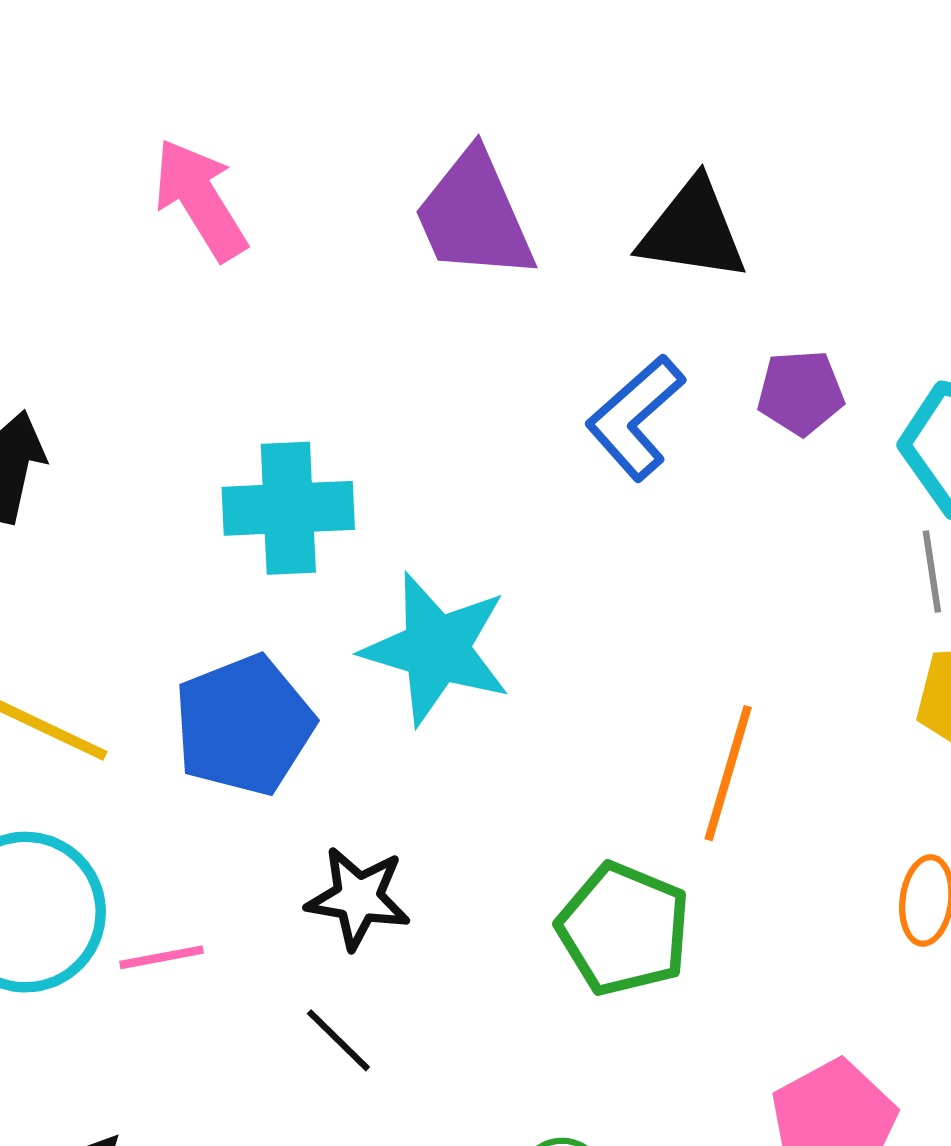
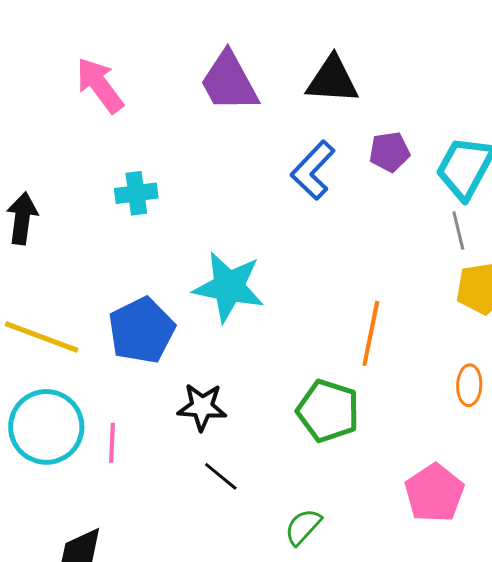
cyan cross: (288, 508) -> (136, 193), moved, size x0.7
pink line: (161, 957) -> (112, 443), turned -72
black line: (338, 1040) -> (221, 476), moved

